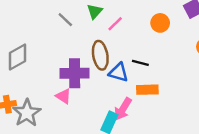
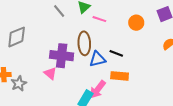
pink line: (115, 24) -> (99, 19), turned 56
blue triangle: (118, 72) -> (97, 59), turned -36
gray star: (27, 113) -> (19, 84), size x0.7

